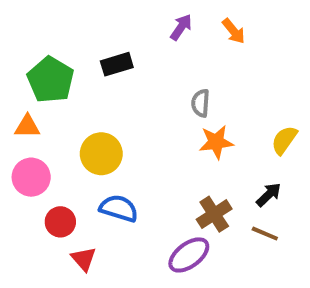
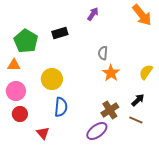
orange arrow: (234, 31) -> (142, 15), moved, size x1.6
orange star: (216, 142) -> (111, 73), turned -30
blue semicircle: (119, 208) -> (61, 107), turned 78
red circle: (60, 222) -> (20, 114), moved

